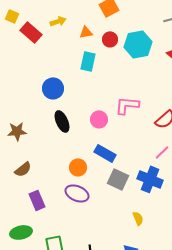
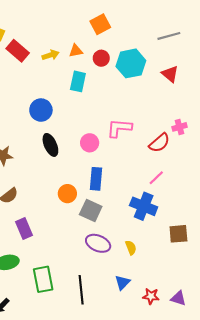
yellow arrow: (58, 21) -> (50, 55), moved
blue rectangle: (105, 153) -> (96, 179), turned 65
gray square: (118, 179) -> (91, 211), moved
purple ellipse: (77, 193) -> (98, 243), moved

